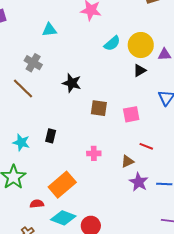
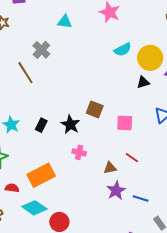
black star: (72, 83) -> (70, 125), moved

